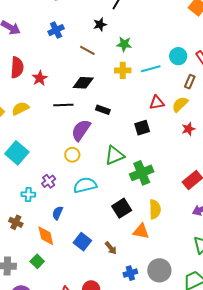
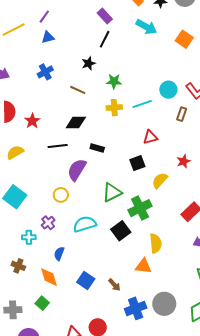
yellow semicircle: (180, 104) -> (160, 180), moved
yellow circle: (72, 155) -> (61, 195), moved
black square: (122, 208) -> (121, 231), moved
blue cross: (130, 273) -> (136, 308), size x1.5

